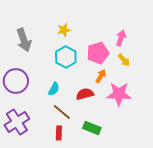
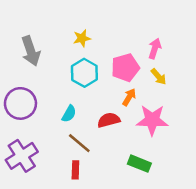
green rectangle: (92, 128) -> (139, 164), moved

